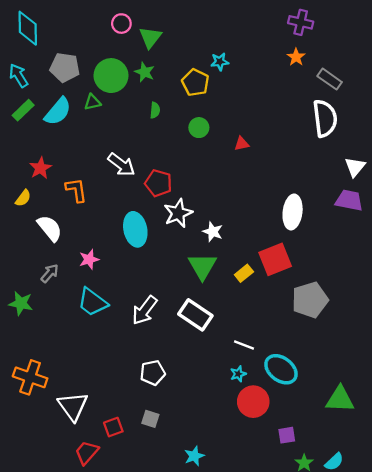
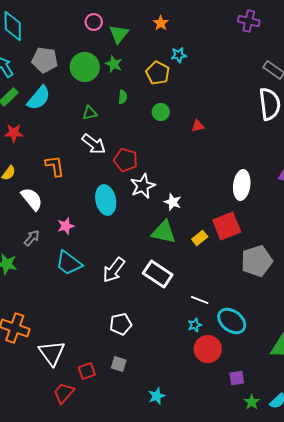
orange star: (296, 57) -> (161, 23), moved
green triangle: (93, 102) -> (90, 113), moved
red star: (40, 168) -> (14, 133), moved, turned 30
green triangle: (202, 266) -> (164, 232), turned -48

